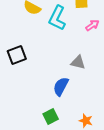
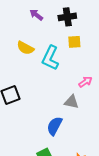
pink arrow: (92, 25) -> (85, 82), moved

